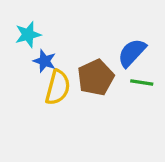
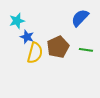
blue semicircle: (132, 53) -> (80, 18), moved

